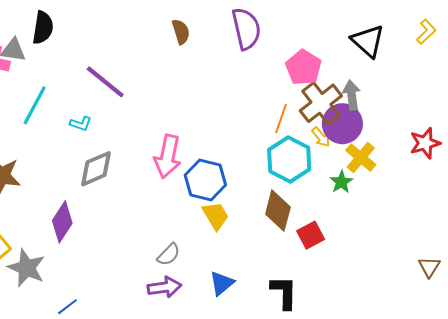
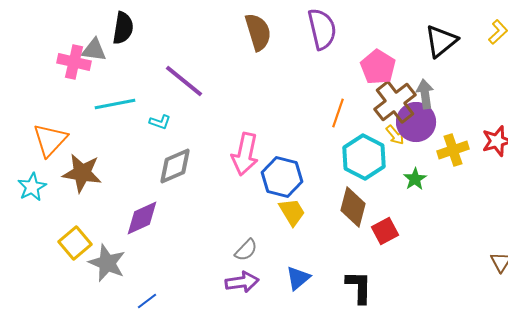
brown semicircle: (181, 32) -> (258, 32), size x1.5
black triangle: (368, 41) -> (441, 41), turned 39
cyan line: (35, 105) -> (115, 104), turned 51
orange line: (281, 119) -> (338, 113), moved
yellow cross: (361, 157) -> (453, 150), moved, turned 32
purple diamond: (62, 222) -> (142, 218), turned 33

